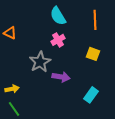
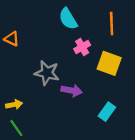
pink cross: (58, 40) -> (82, 47), moved
yellow square: (93, 54) -> (109, 63), size x1.5
gray star: (40, 62) -> (47, 73), turned -30

